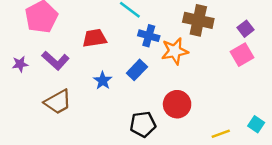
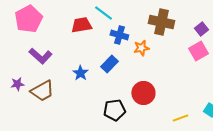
red trapezoid: (94, 38) -> (81, 25), moved
orange star: (175, 51) -> (141, 48), size x0.7
purple star: (20, 64) -> (17, 84), moved

